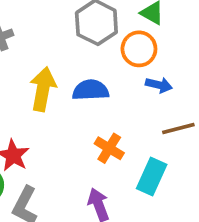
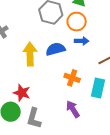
blue arrow: (159, 85) -> (82, 41), moved

